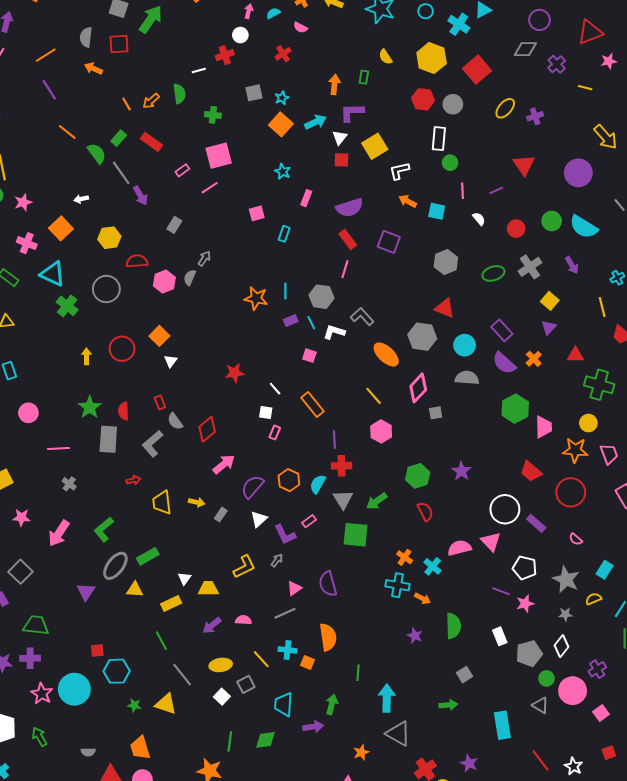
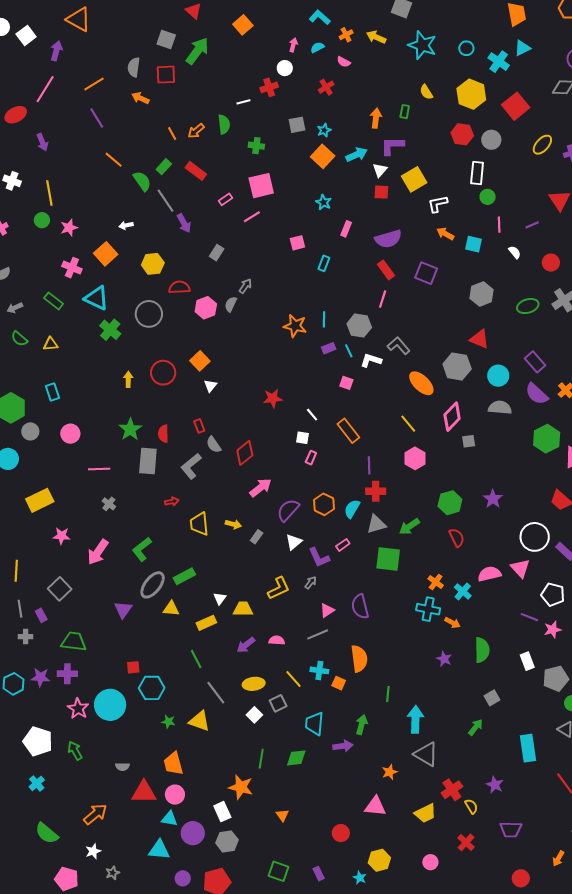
gray triangle: (343, 499) -> (376, 524), turned 45
green arrow: (448, 705) -> (476, 727), turned -48

